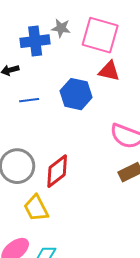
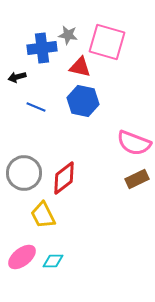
red triangle: (109, 71) -> (80, 67), moved
blue line: (29, 100) -> (36, 107), turned 30

